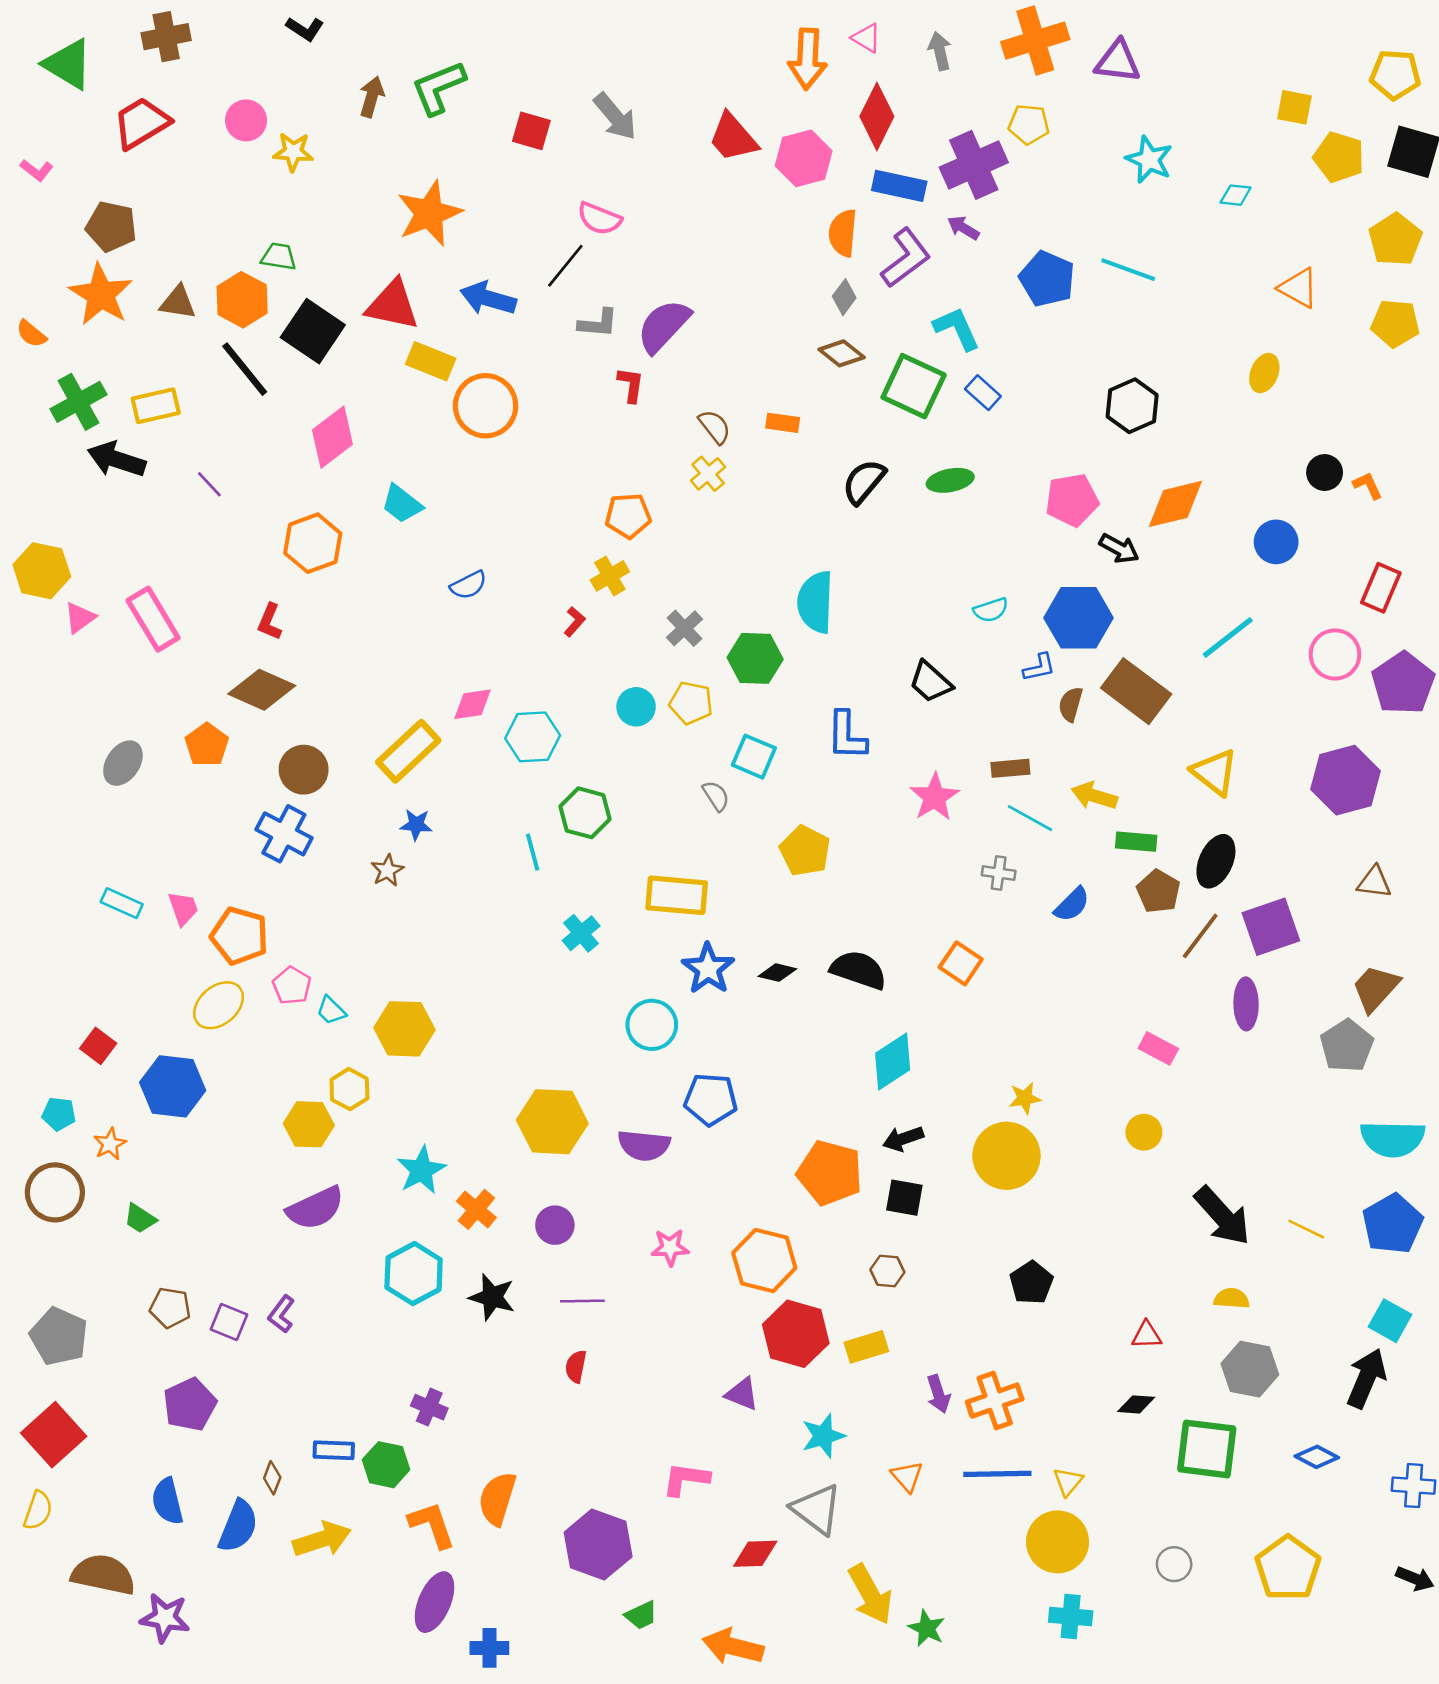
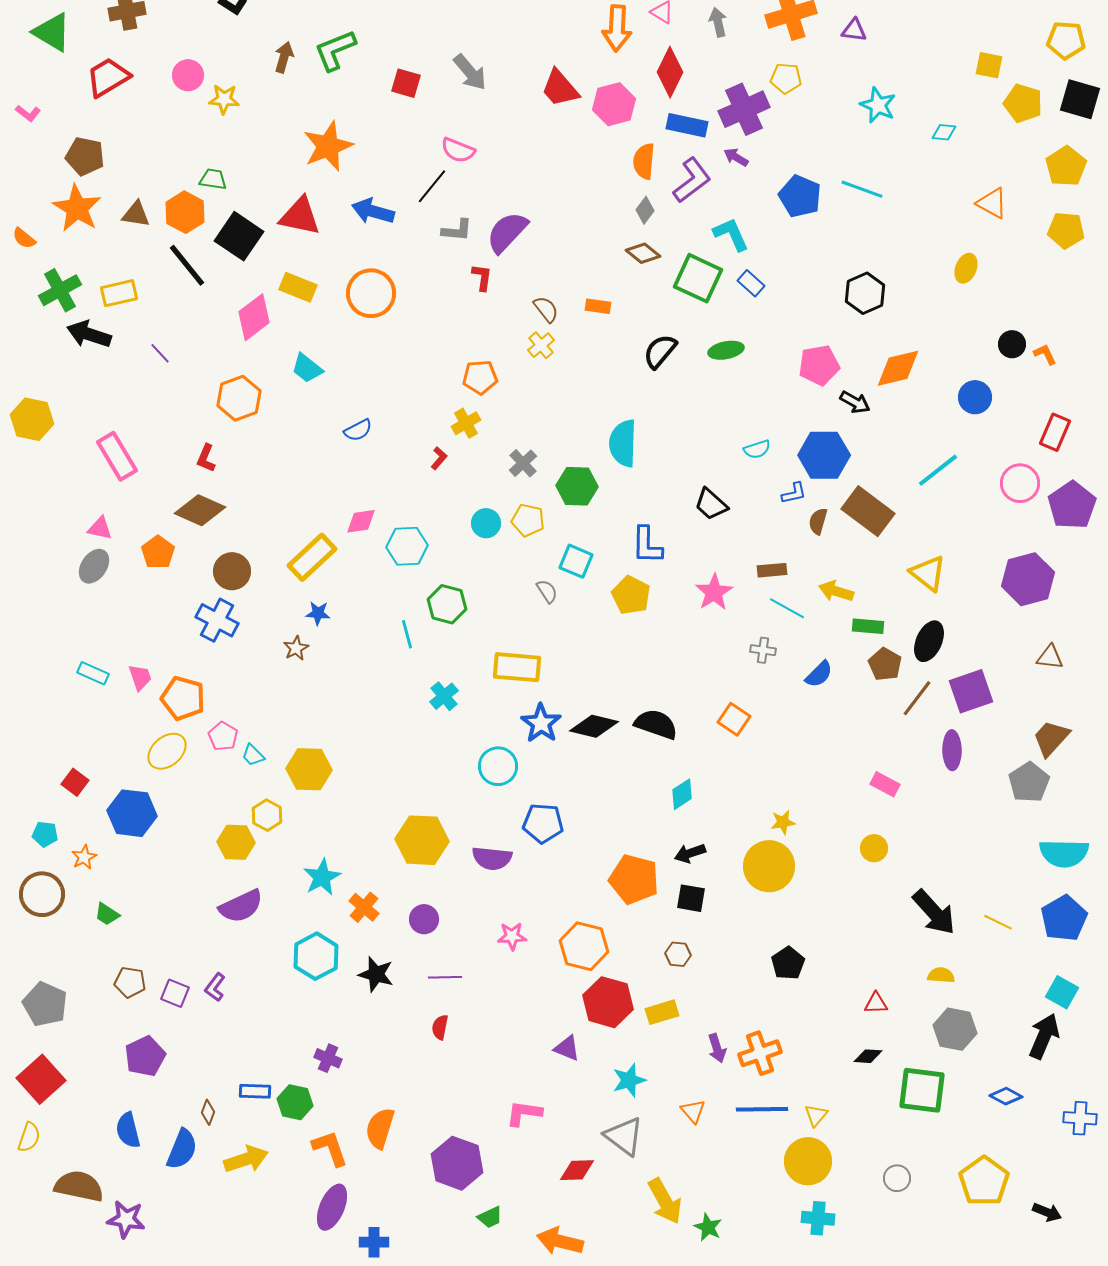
purple triangle: (1118, 62) -> (854, 30), size x0.7
yellow rectangle: (431, 361) -> (298, 287), moved
pink triangle: (80, 618) -> (100, 528), moved, turned 48
yellow pentagon: (805, 851) -> (631, 595), moved
black diamond: (777, 973) -> (594, 726), size x1.6
cyan diamond: (893, 1062) -> (682, 794), size x0.7
black arrow: (1415, 1579) -> (1047, 1212), moved

